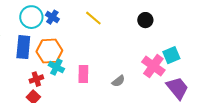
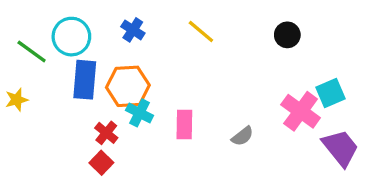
cyan circle: (31, 17) -> (71, 37), moved
red cross: (36, 79) -> (106, 133), turned -32

